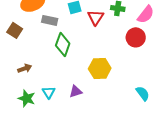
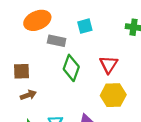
red triangle: (96, 17) -> (109, 65), moved
brown square: (15, 30) -> (22, 71), moved, turned -35

